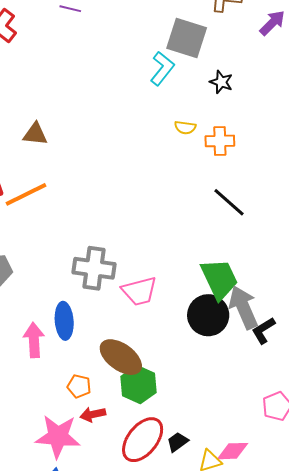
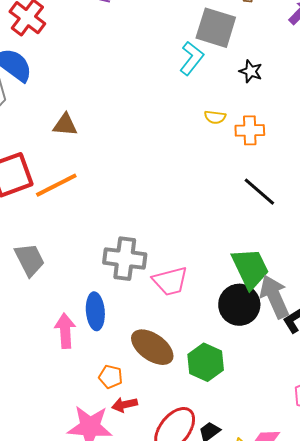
green hexagon: (139, 385) -> (206, 362), moved

